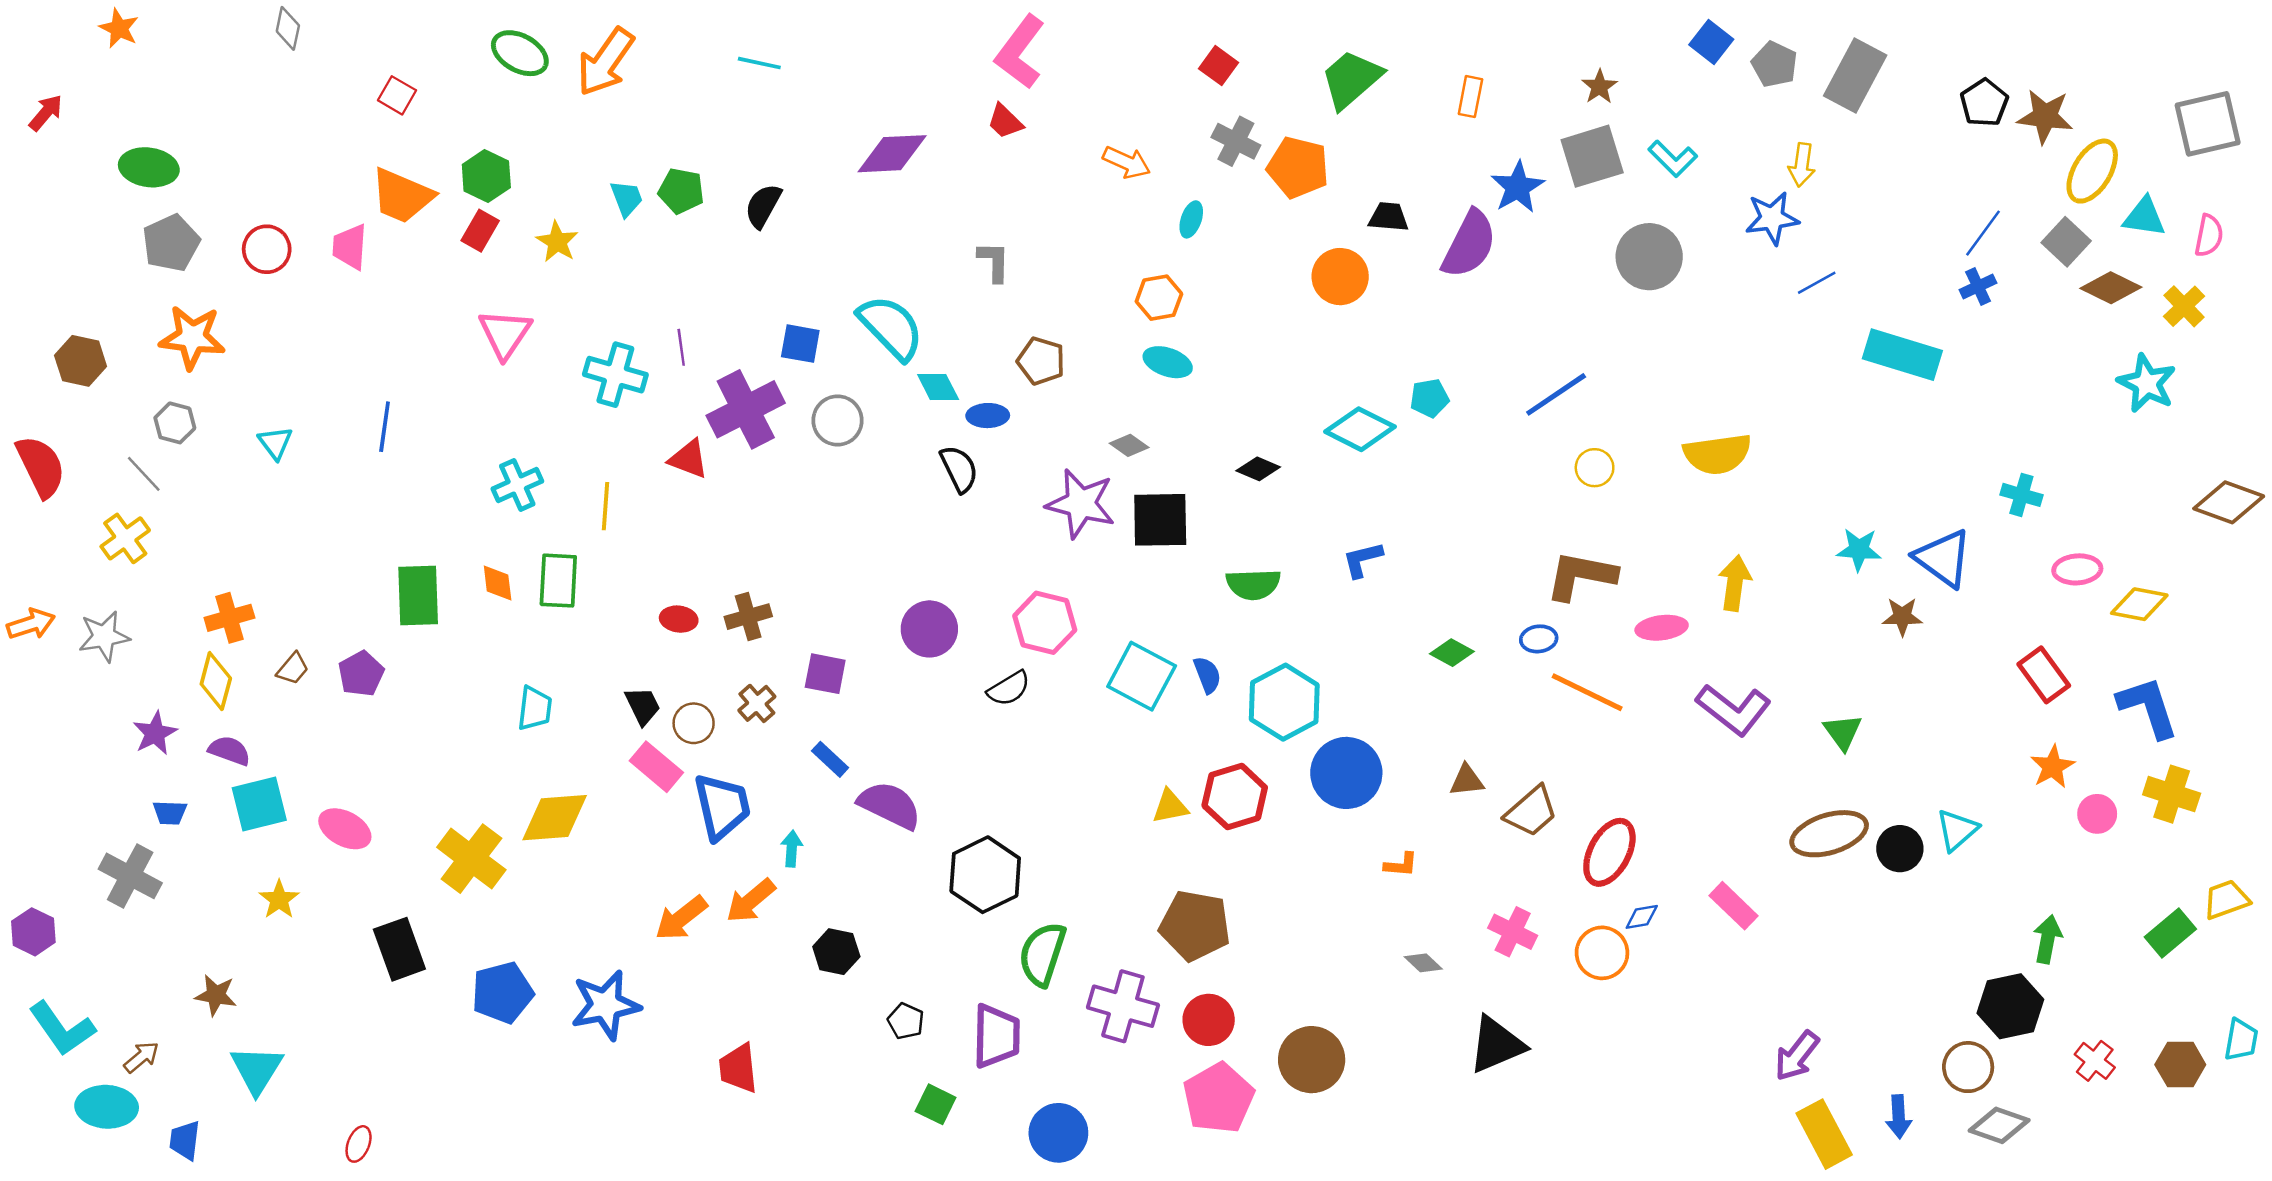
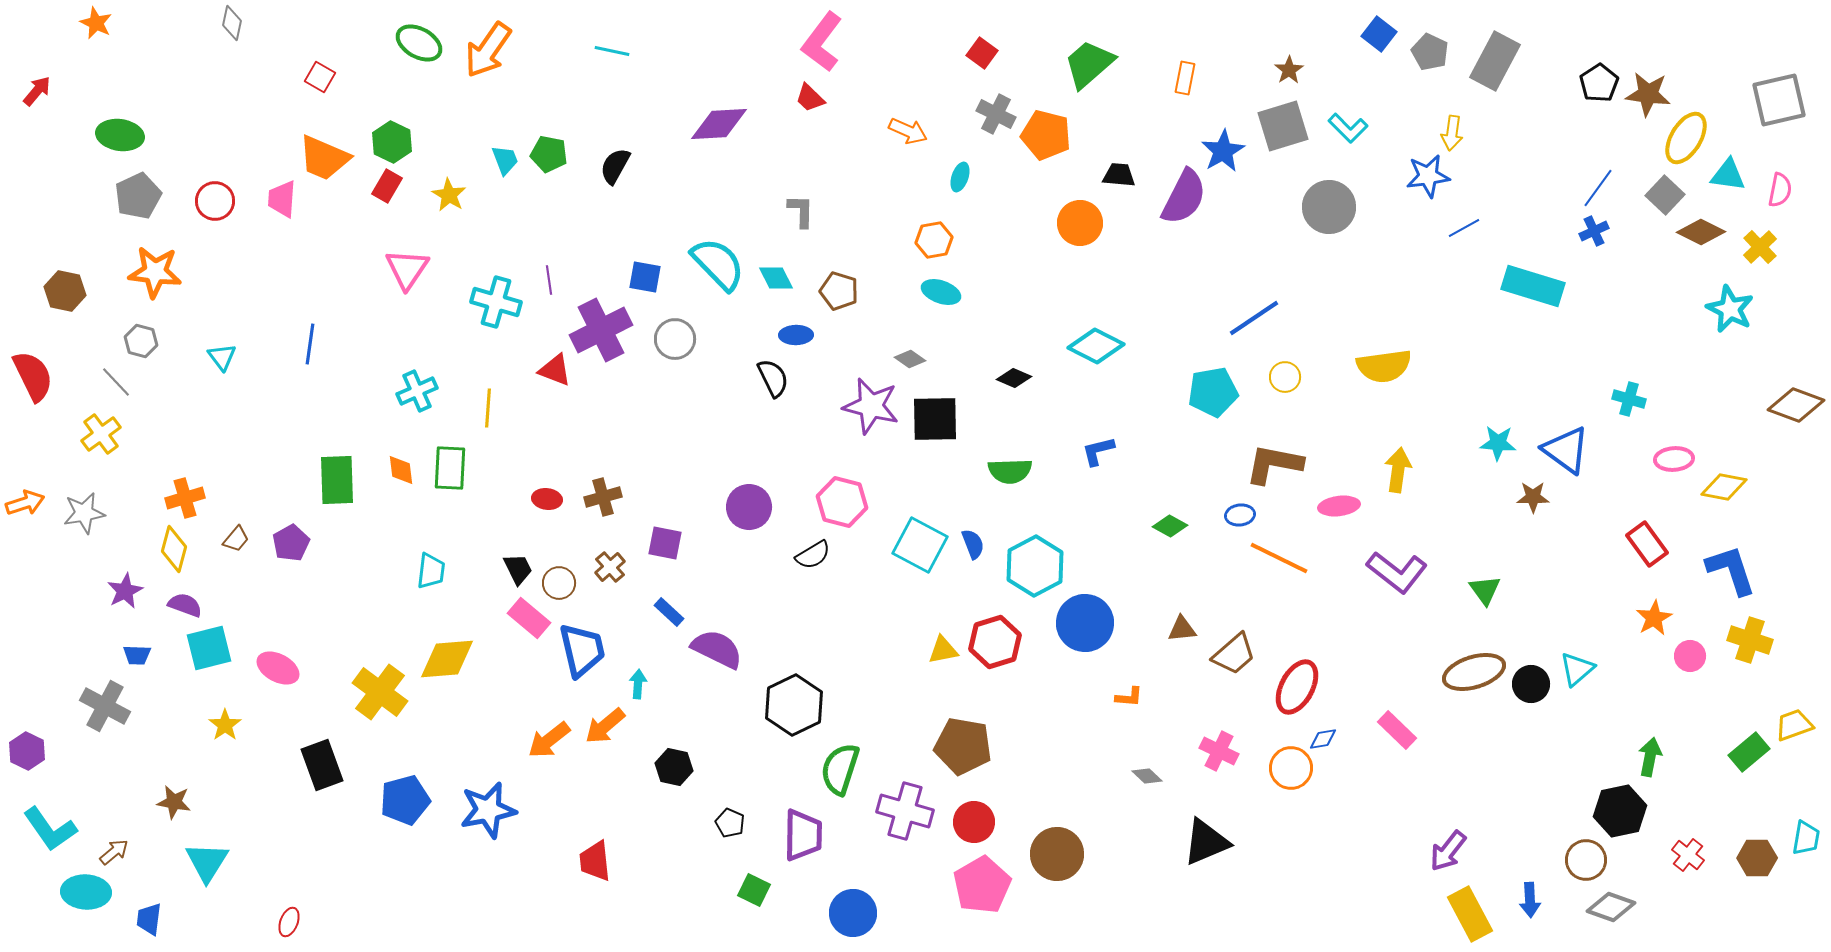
cyan diamond: (938, 387) -> (776, 278), moved
cyan pentagon: (1429, 398) -> (1213, 392), moved, size x1.6

